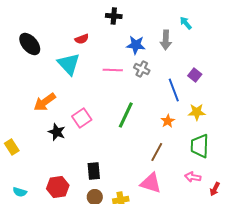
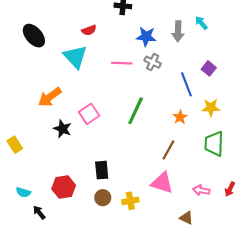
cyan arrow: (186, 23) -> (201, 23), moved
pink arrow: (193, 177) -> (201, 190), moved

